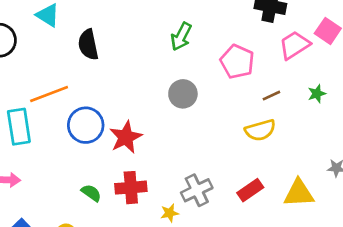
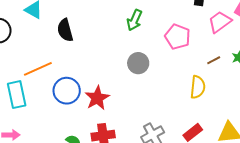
brown line: (271, 96) -> (214, 60), moved
yellow semicircle: (260, 130) -> (198, 87), turned -65

